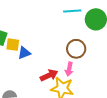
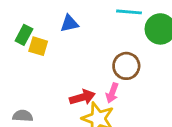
blue triangle: (24, 53) -> (69, 23), moved

